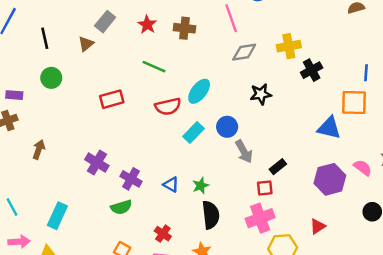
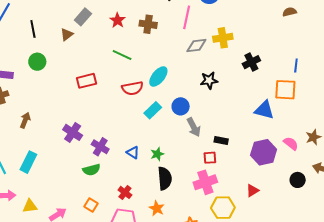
pink line: (231, 18) -> (187, 17), turned 30
yellow cross: (289, 46) -> (223, 38), moved
black rectangle: (278, 167) -> (221, 140), turned 48
cyan rectangle: (57, 216) -> (28, 162), moved

